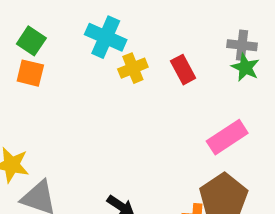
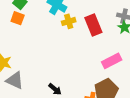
red rectangle: (183, 70) -> (93, 25), size x1.5

